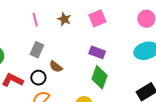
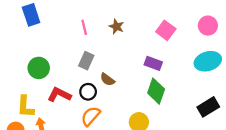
pink square: (97, 18) -> (166, 30), moved, turned -30

